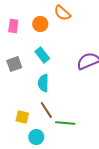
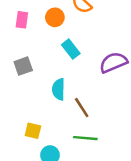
cyan rectangle: (42, 55) -> (71, 49), moved
brown line: (46, 110) -> (82, 108), moved

